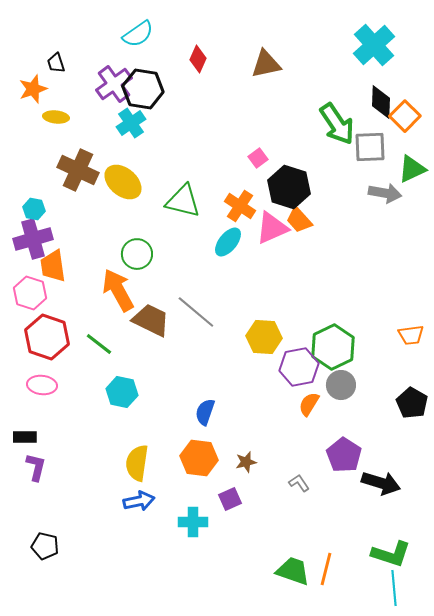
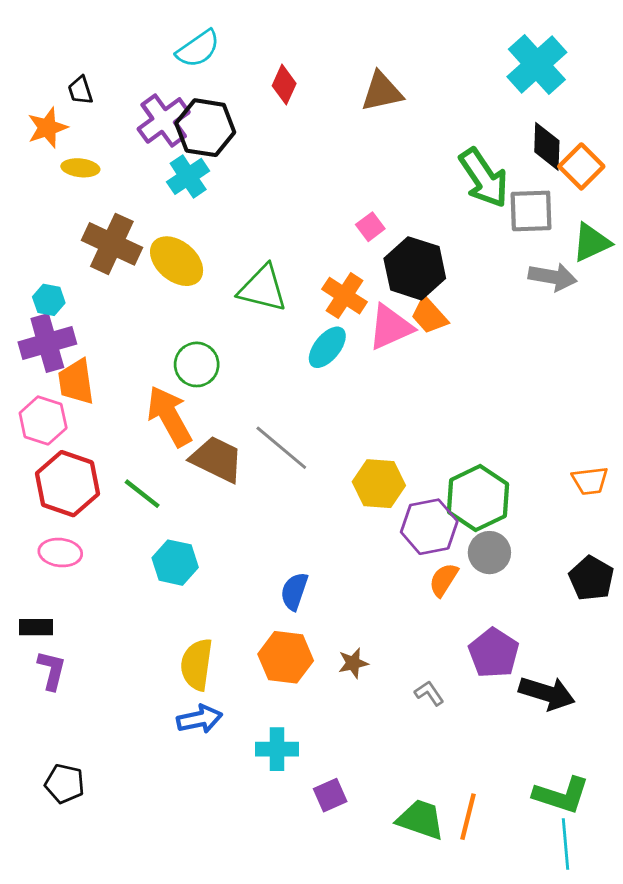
purple square: (230, 499) -> (330, 795), moved

